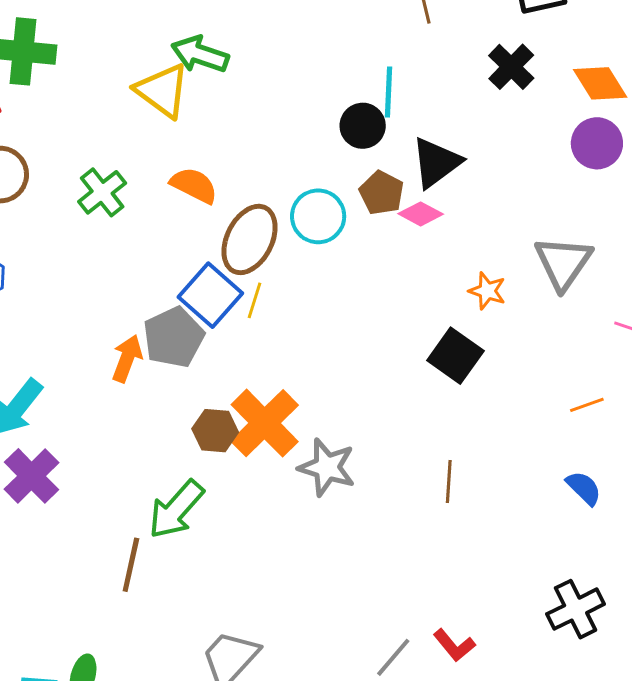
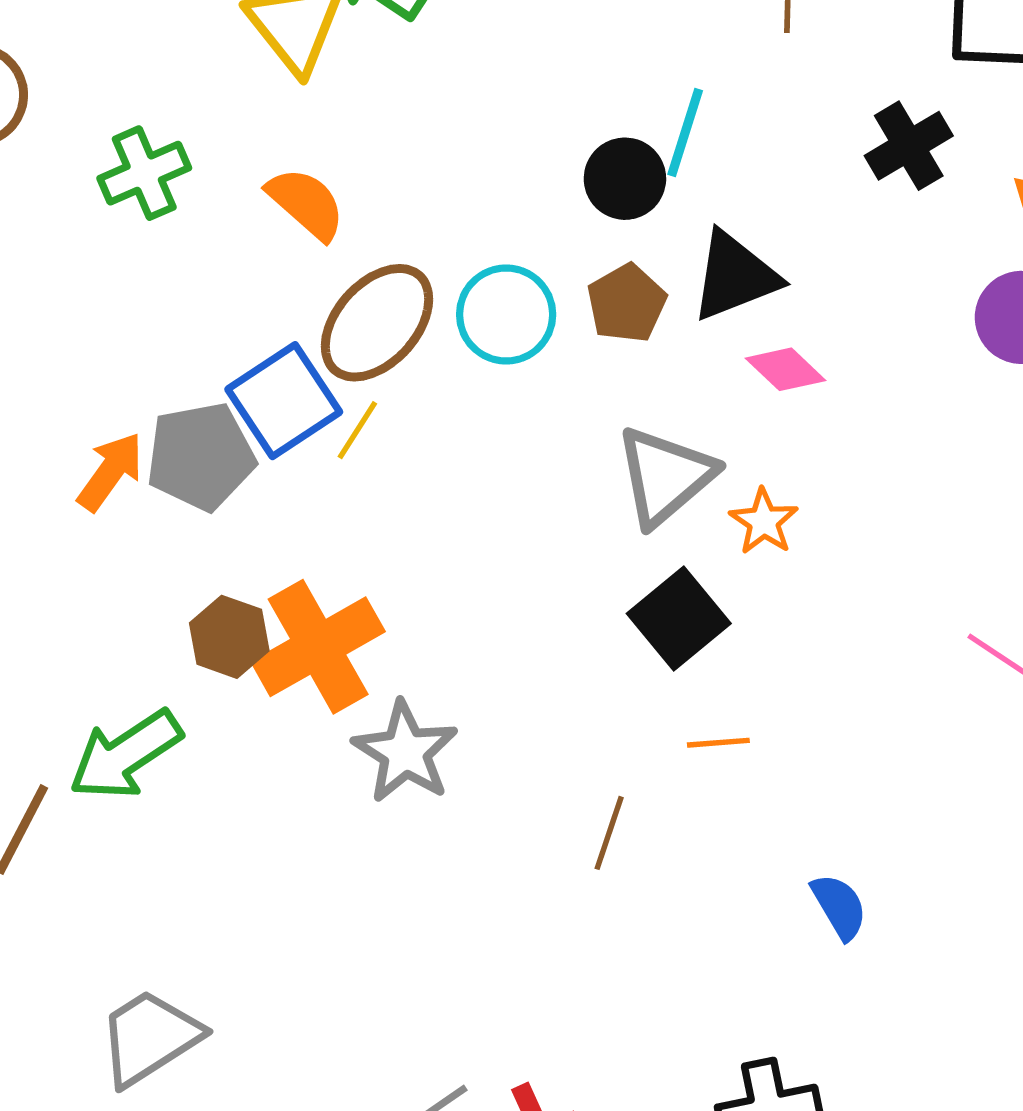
pink diamond: (421, 214) -> (786, 369), moved
gray triangle: (563, 263) -> (665, 476), moved
orange line: (587, 405) -> (718, 743), moved

